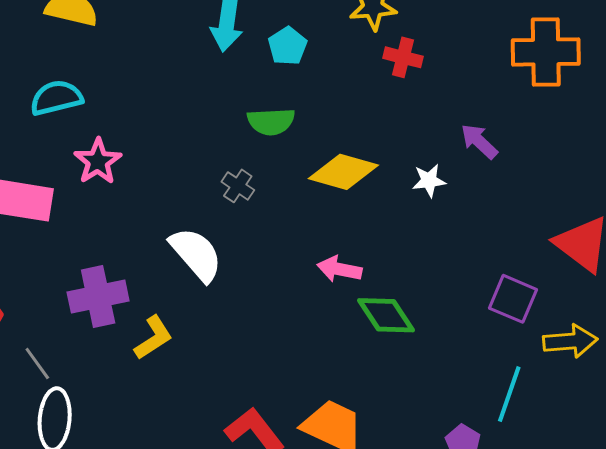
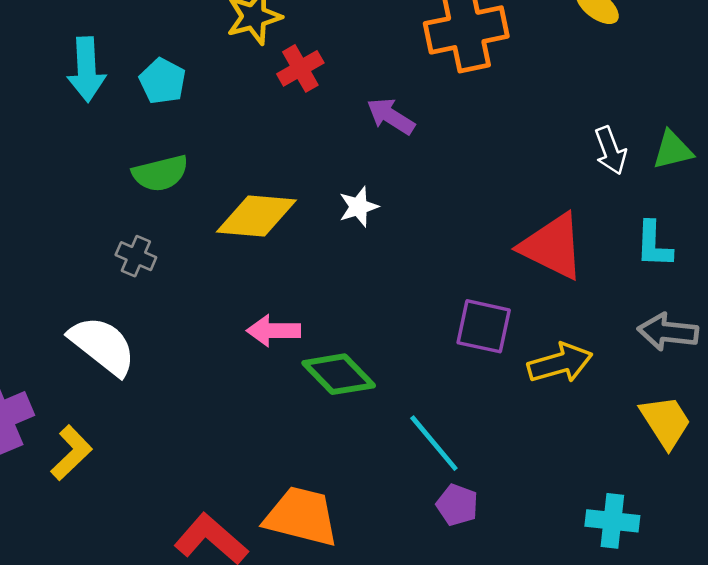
red cross: (403, 57) -> (300, 68), turned -33
purple arrow: (479, 141) -> (391, 116), moved
cyan line: (509, 394) -> (434, 443), moved, turned -48

